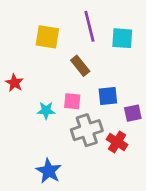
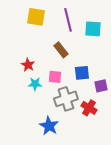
yellow square: (47, 37) -> (36, 17), moved
red star: (14, 83) -> (28, 65), moved
blue star: (49, 171) -> (49, 126), moved

